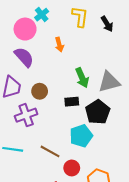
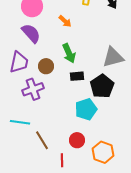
orange arrow: (59, 45) -> (65, 21), turned -32
green arrow: (82, 78) -> (69, 53), moved
brown line: (50, 151) -> (42, 140), moved, turned 30

